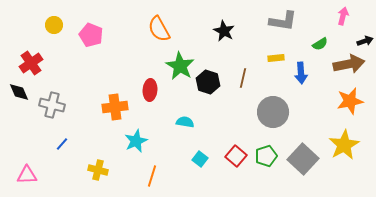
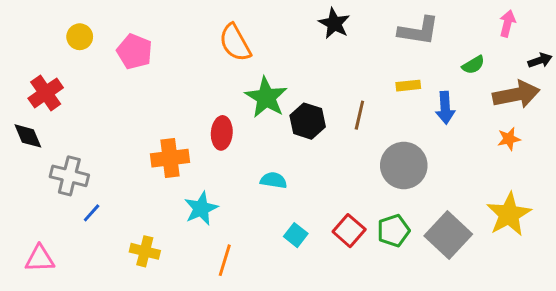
black star: (224, 31) -> (334, 23), moved
orange star: (350, 101) -> (509, 139), moved, size x0.6
gray cross: (52, 105) -> (69, 176), moved

